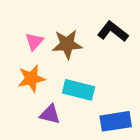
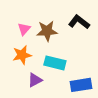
purple triangle: (50, 114) -> (35, 80), turned -42

